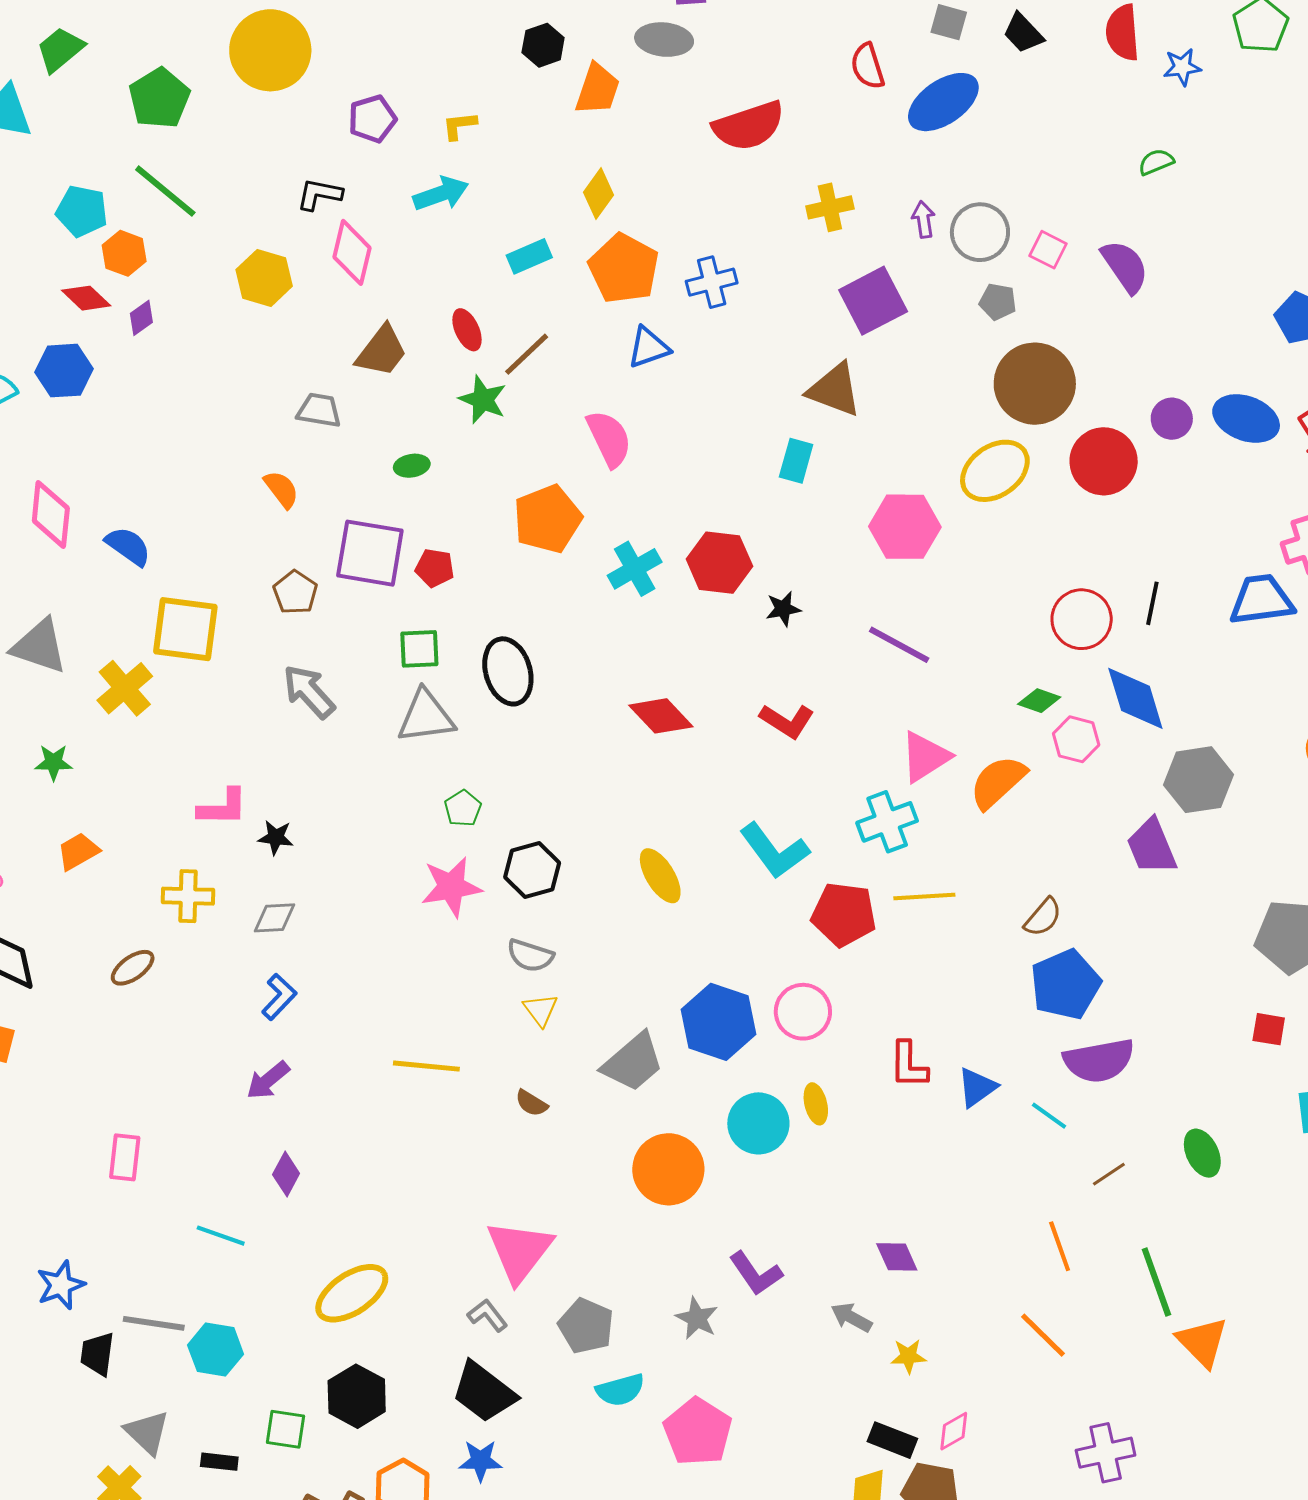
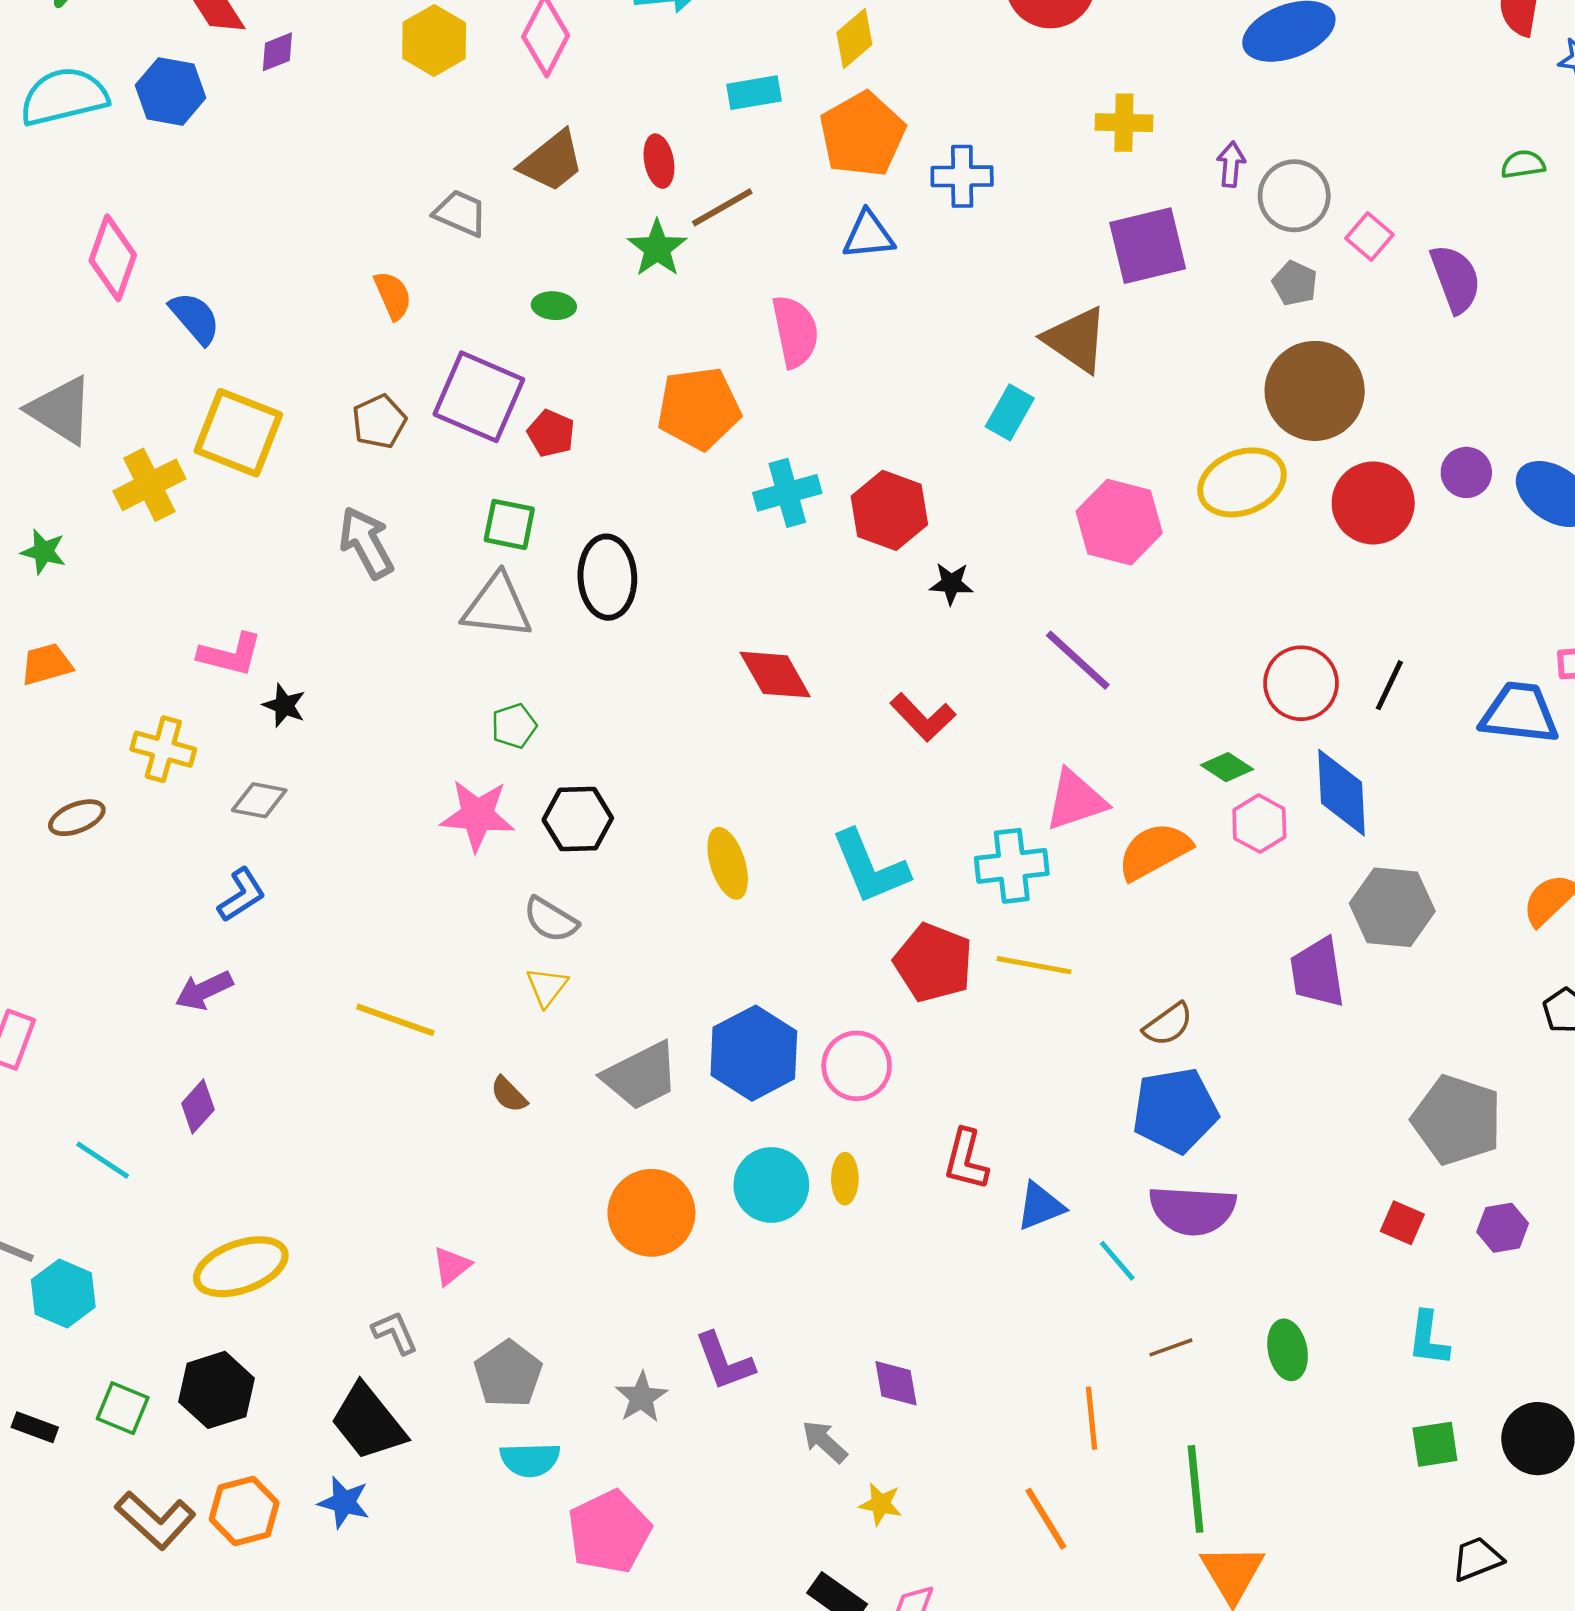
pink triangle: (520, 1251) -> (451, 1266), size x0.5

